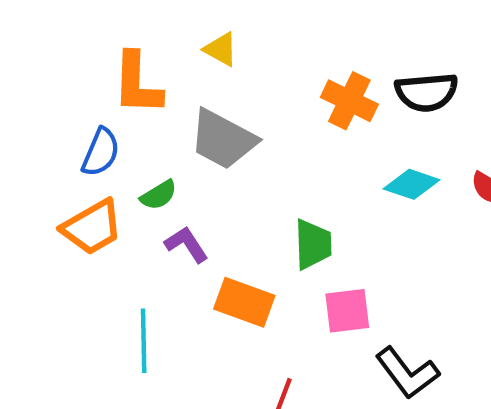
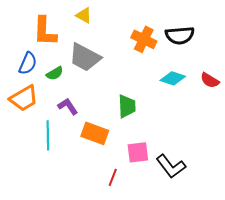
green semicircle: (159, 195) -> (55, 73), moved
pink square: (347, 311) -> (138, 152), moved
cyan line: (144, 341) -> (48, 135), moved

